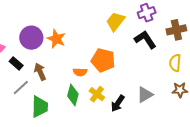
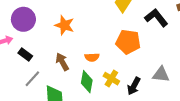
purple circle: (31, 38) -> (23, 19), moved
orange pentagon: (103, 60) -> (128, 42), moved
brown arrow: (40, 72) -> (62, 62), moved
gray triangle: (145, 95) -> (161, 74), turned 42

